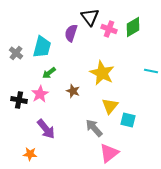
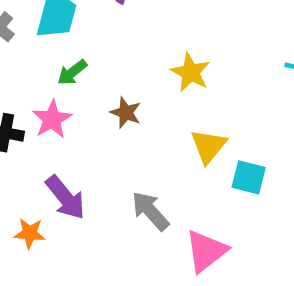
yellow star: (102, 73) -> (191, 72), size x0.7
gray arrow: (94, 128) -> (150, 211), moved
orange star: (30, 154) -> (30, 233), moved

